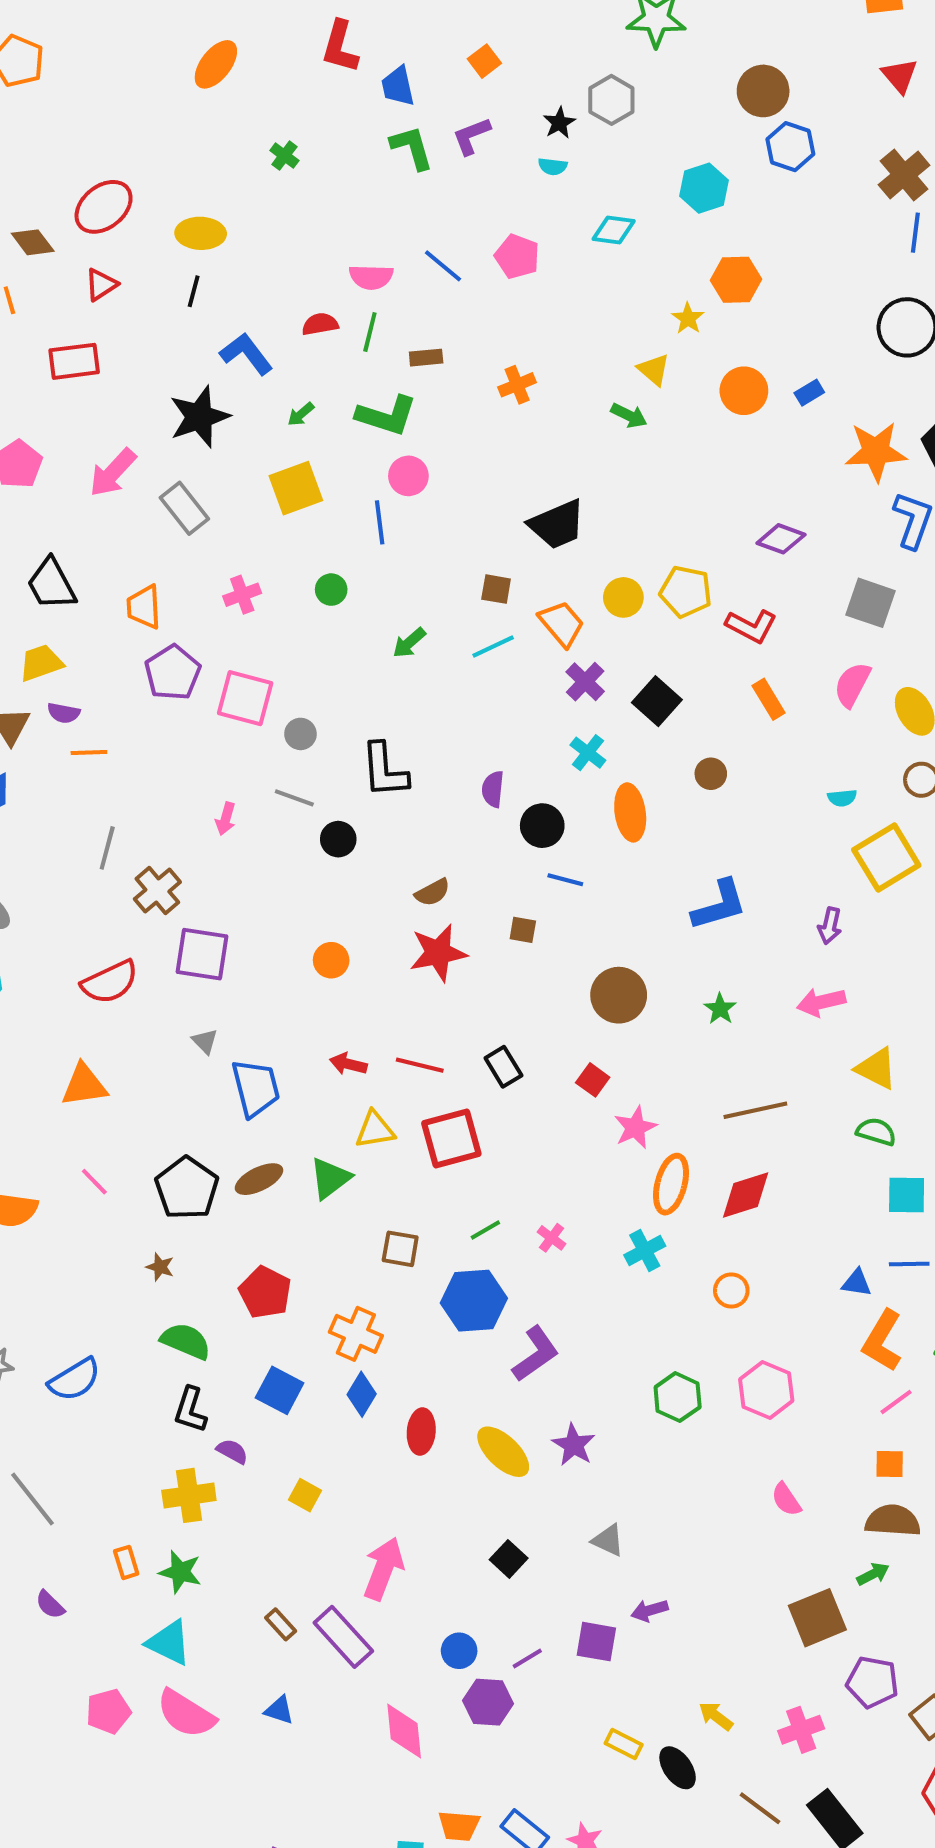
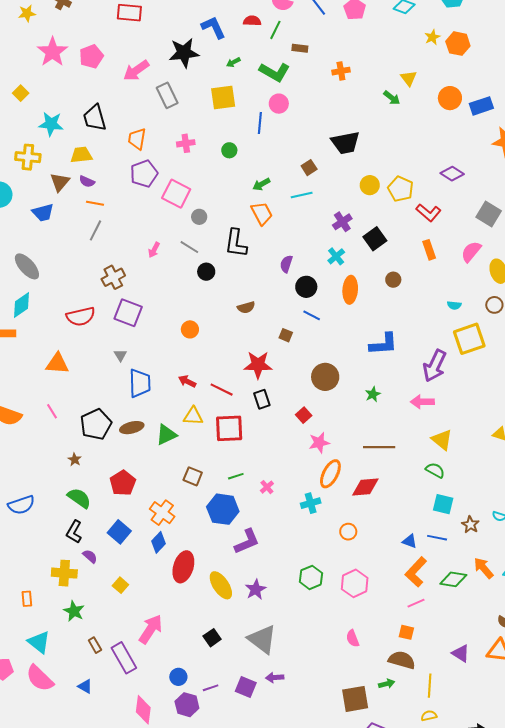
yellow star: (688, 318) -> (432, 37), moved
blue rectangle: (809, 393) -> (481, 106), size x1.6
brown square: (496, 589) -> (309, 168), turned 35
orange trapezoid: (562, 624) -> (262, 213), moved
gray line: (107, 848) -> (96, 230), moved
purple arrow: (830, 926) -> (435, 366), size x1.8
red star: (438, 953) -> (258, 365), moved
red ellipse: (421, 1432) -> (183, 567), size x1.4
gray triangle: (608, 1540) -> (262, 639), size x1.8
green star: (180, 1572) -> (74, 611), moved

